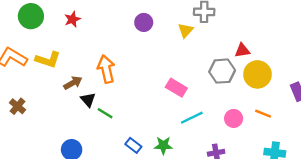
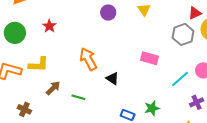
brown arrow: (73, 83) -> (53, 88), moved
black triangle: (88, 100) -> (112, 78), moved
green line: (105, 113) -> (78, 97), moved
cyan line: (192, 118) -> (180, 79), moved

